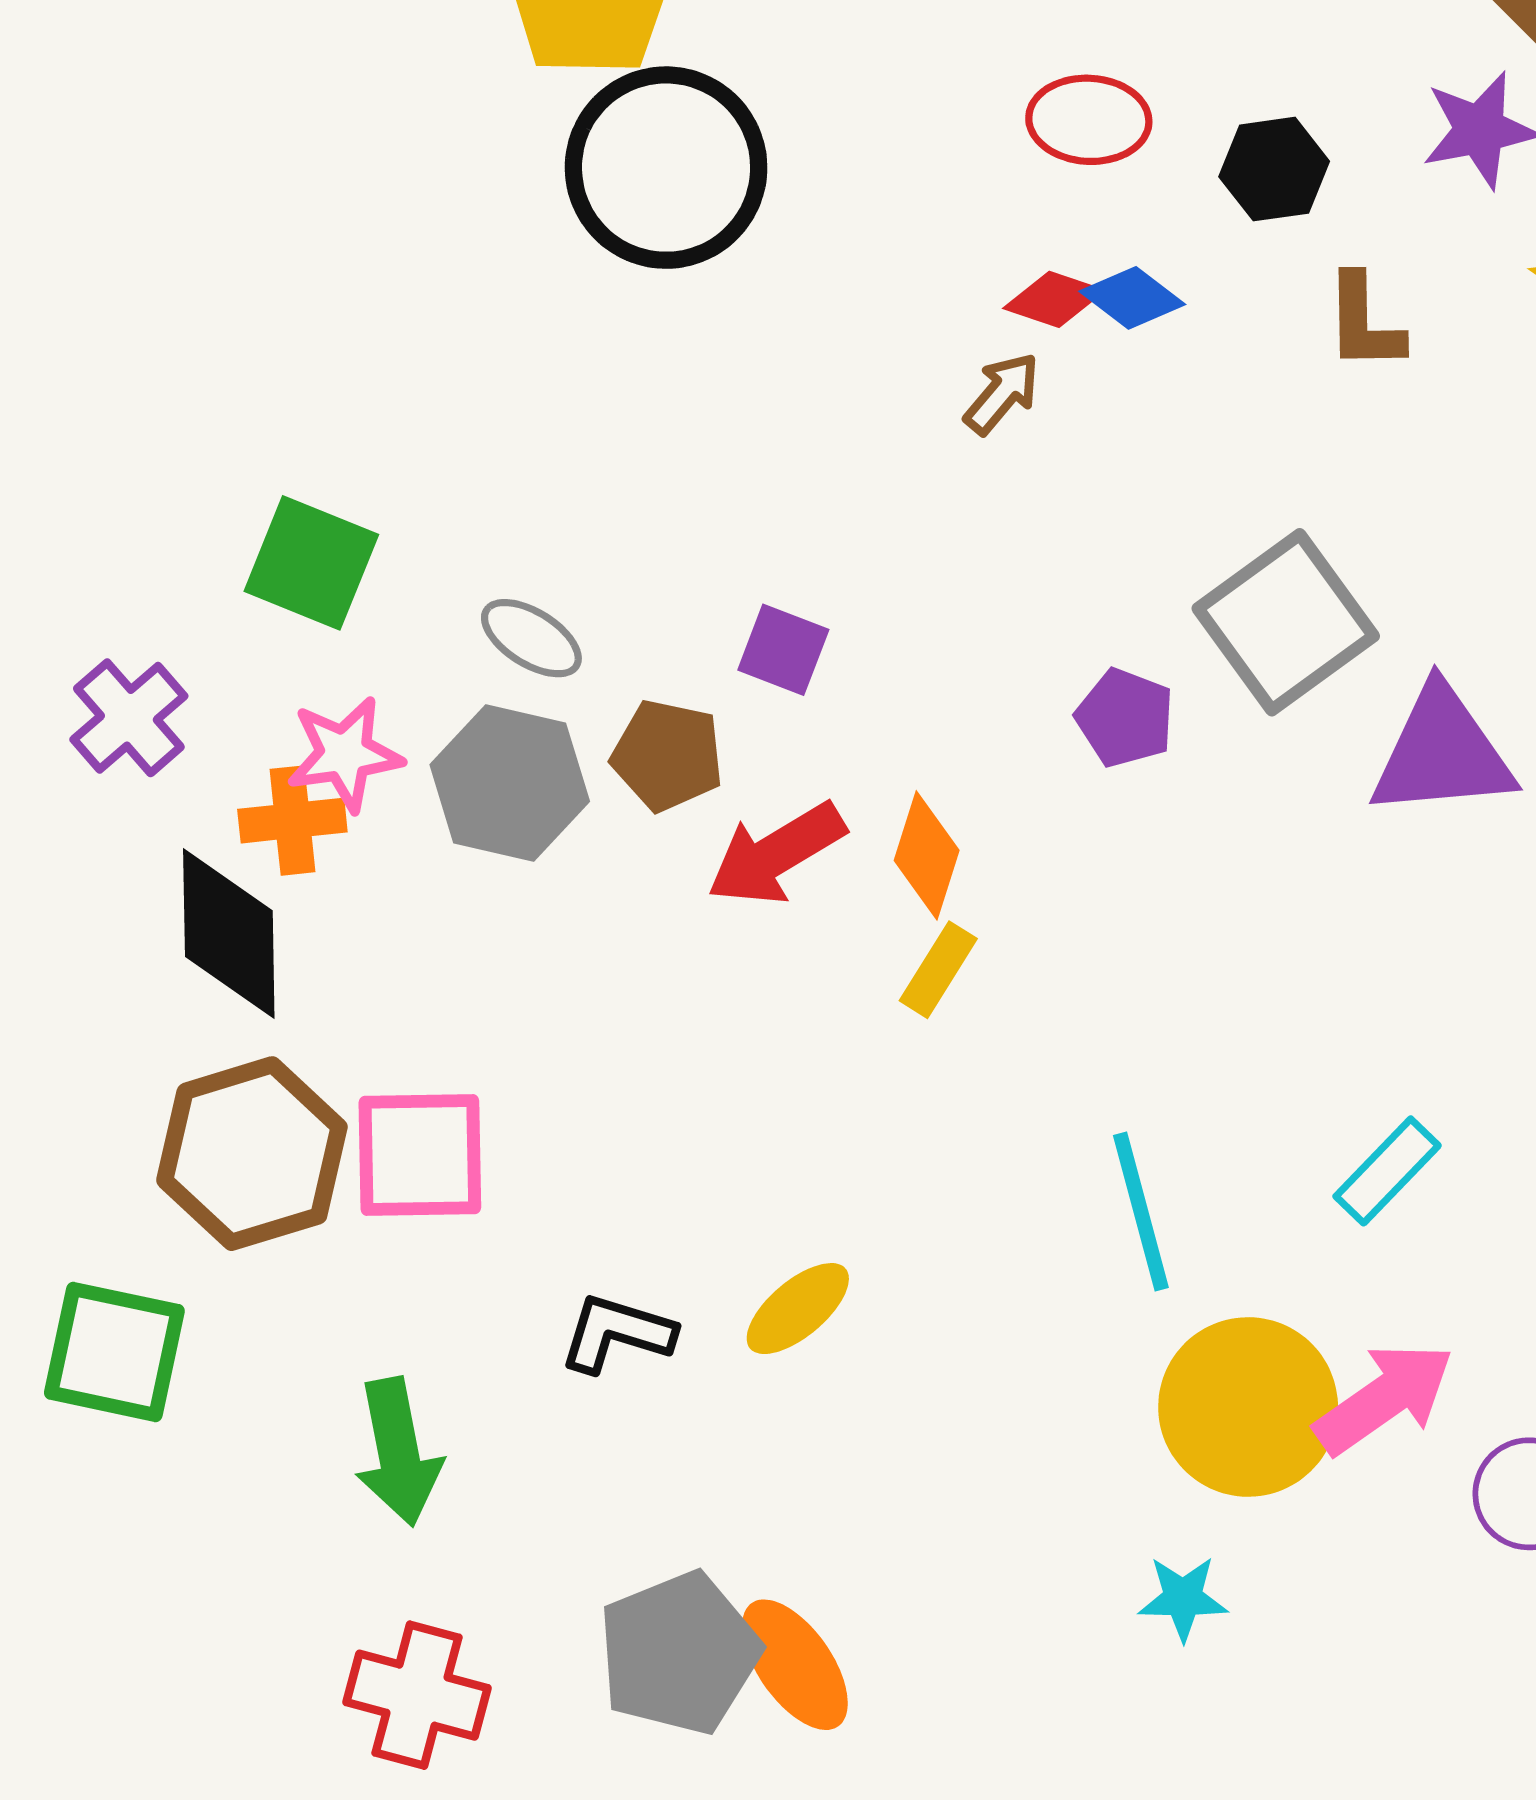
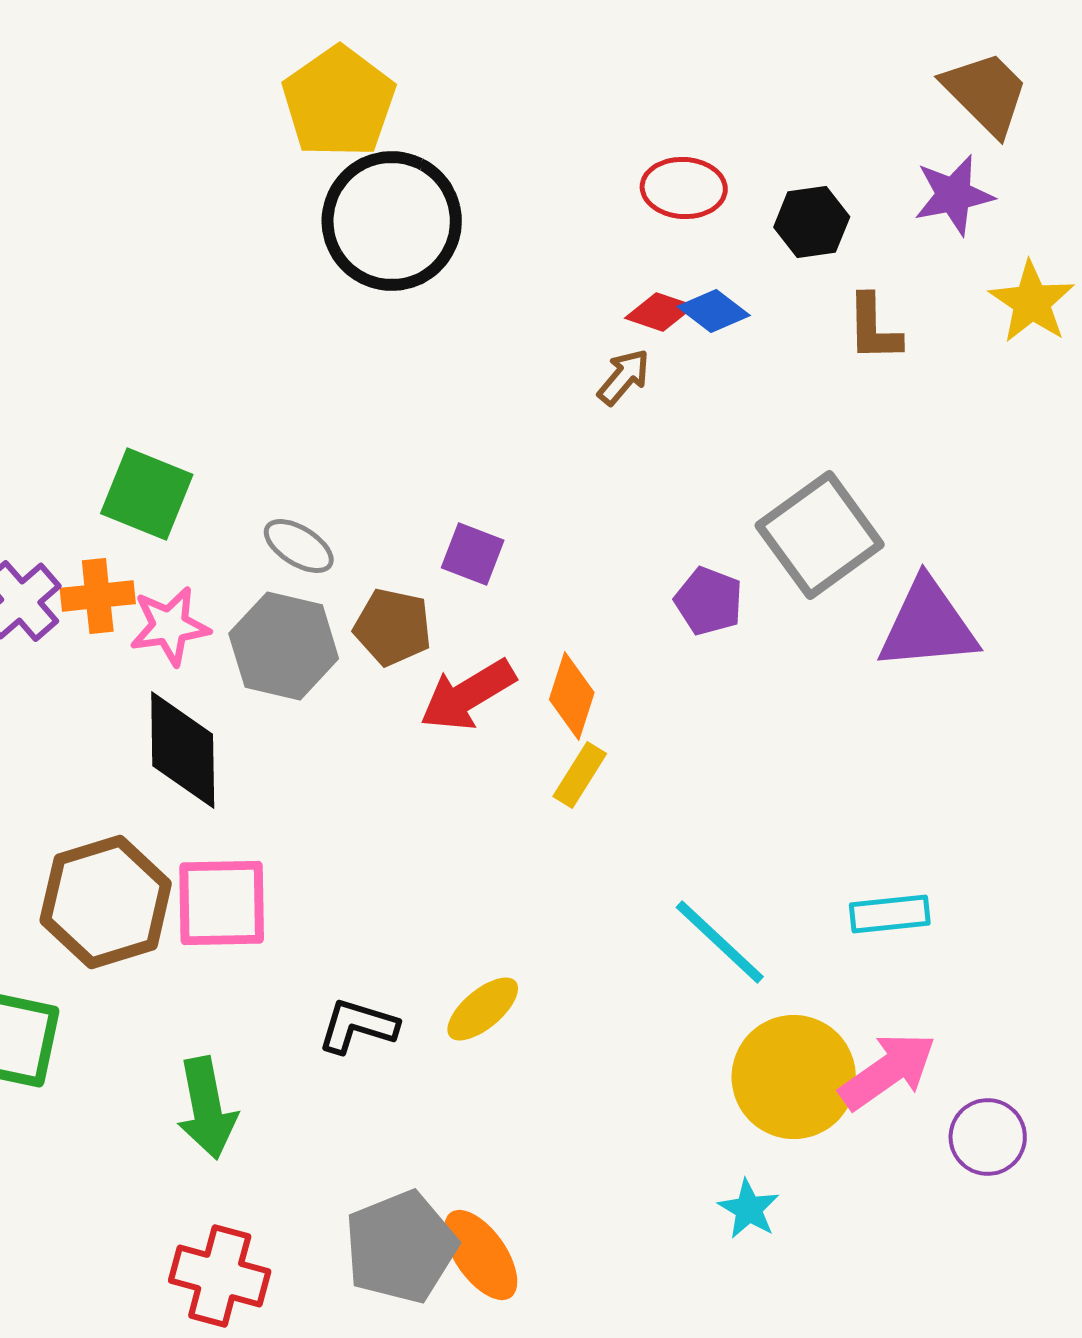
orange cross: (292, 821) -> (98, 596), moved
black diamond: (229, 934) -> (183, 750), moved
cyan rectangle: (1387, 1171) -> (890, 914), turned 40
cyan line: (1141, 1212) -> (720, 942), turned -32
cyan star: (1183, 1598) -> (749, 1209), turned 30

